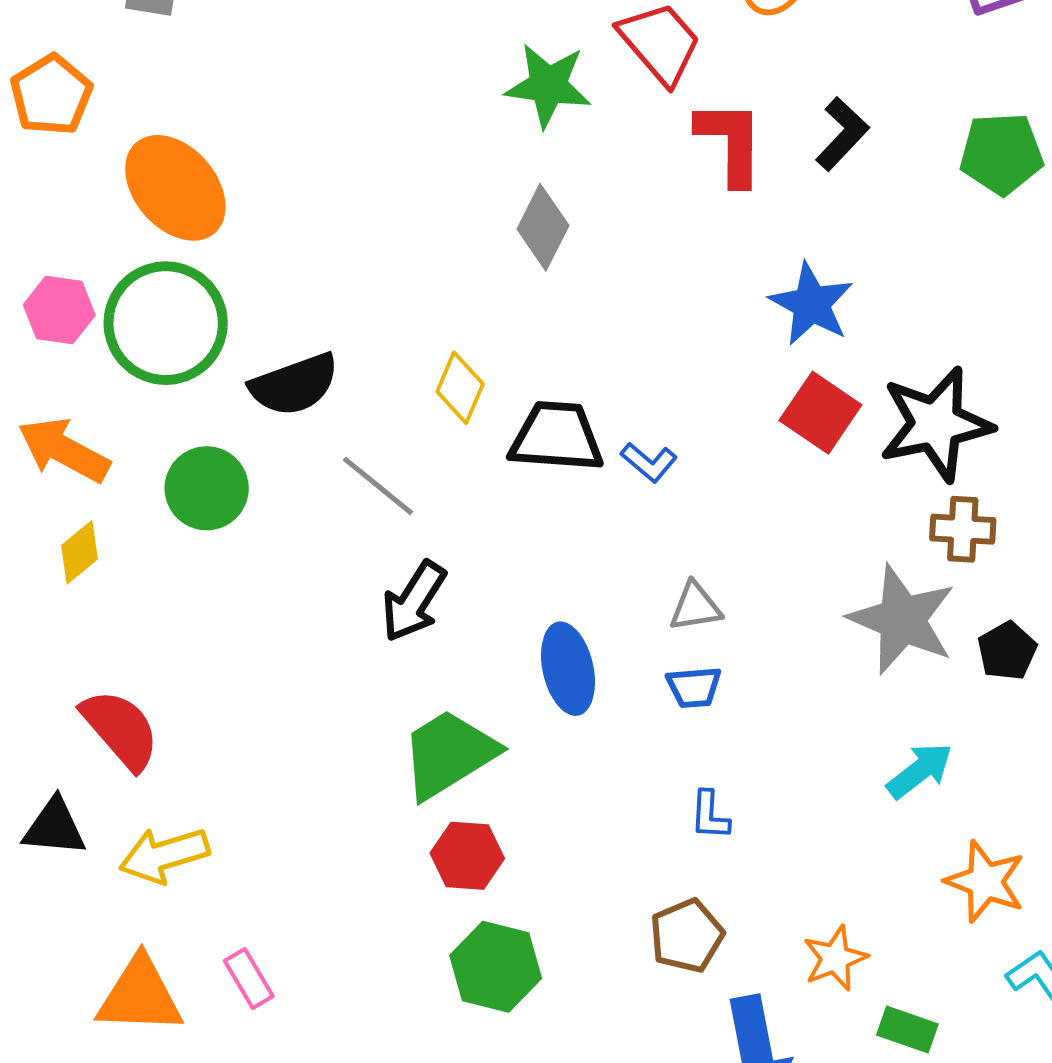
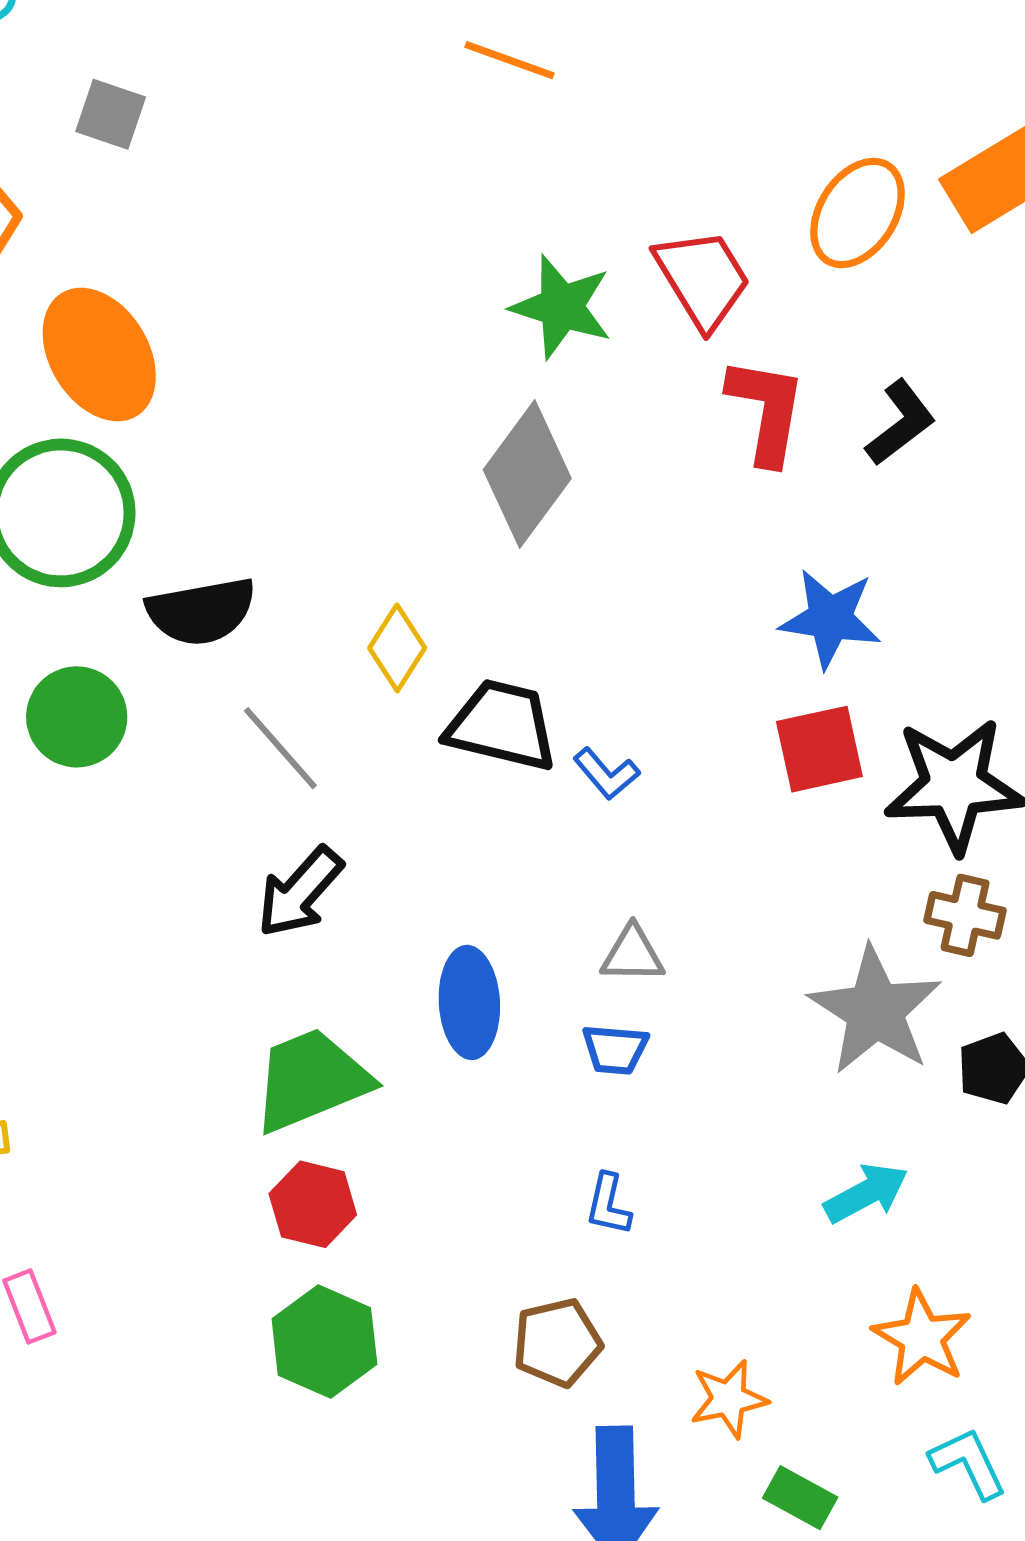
gray diamond: (543, 227) -> (527, 474), size x1.4
blue star: (811, 304) -> (830, 618), turned -30
red square: (820, 413) -> (819, 749), turned 34

